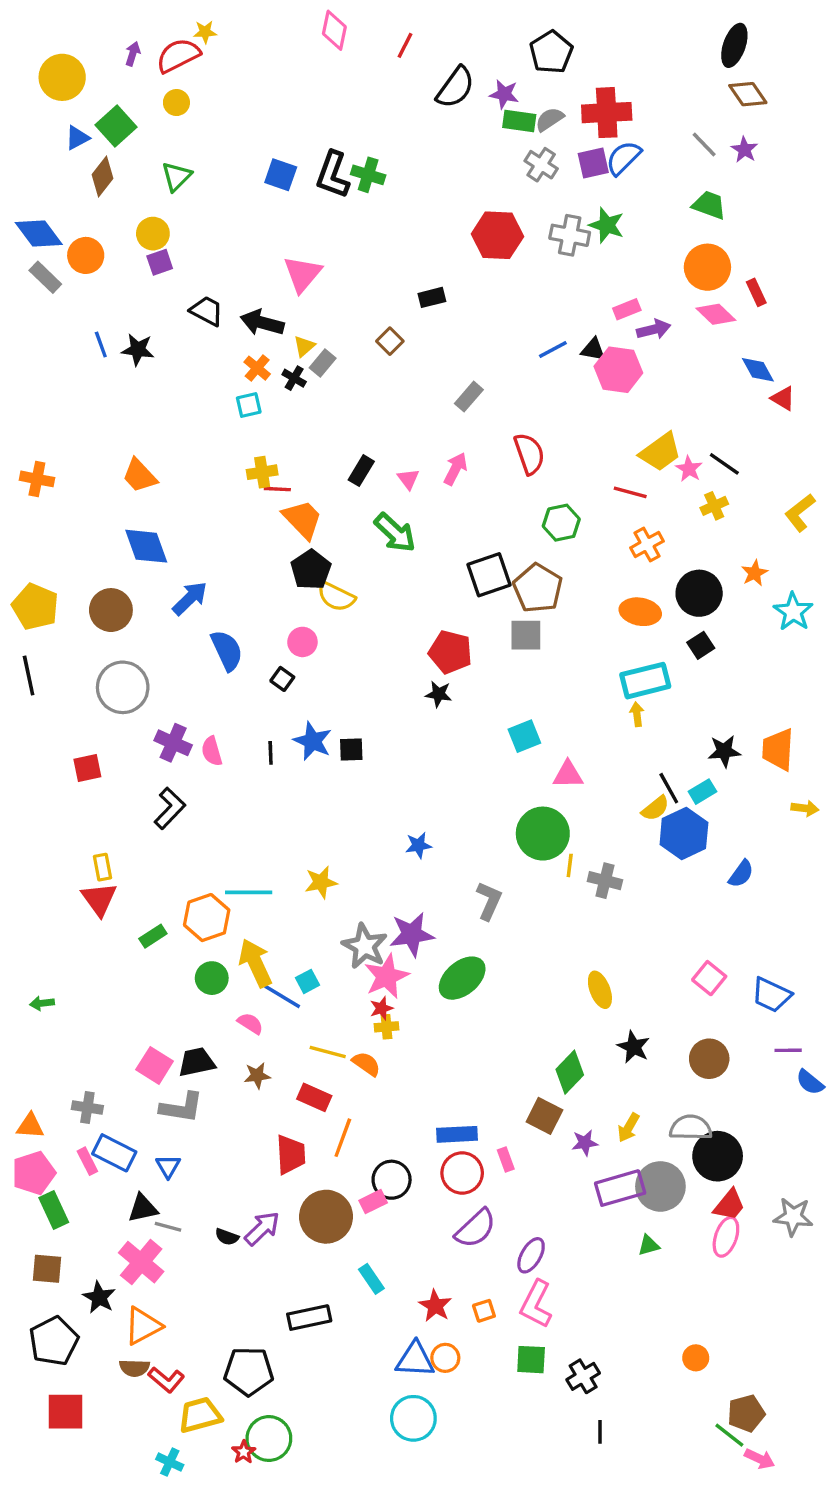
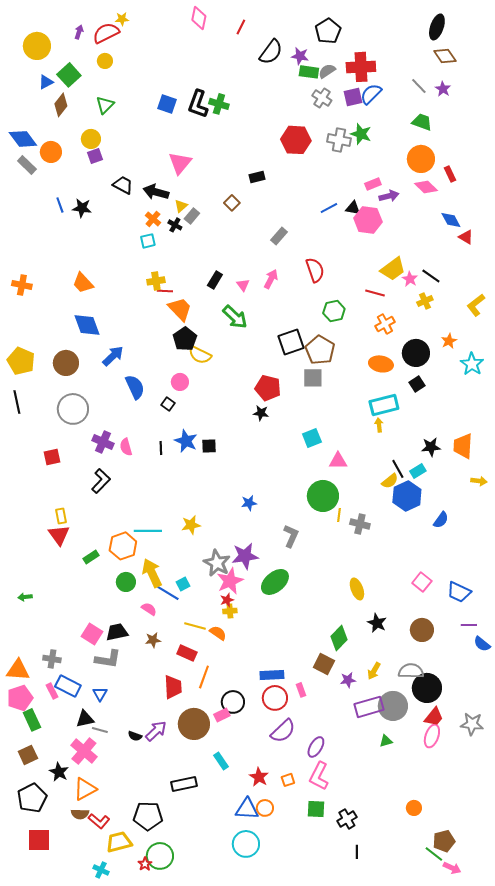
orange triangle: (30, 1126) -> (18, 670), size x1.4
brown square: (47, 1269) -> (28, 755), turned -30

